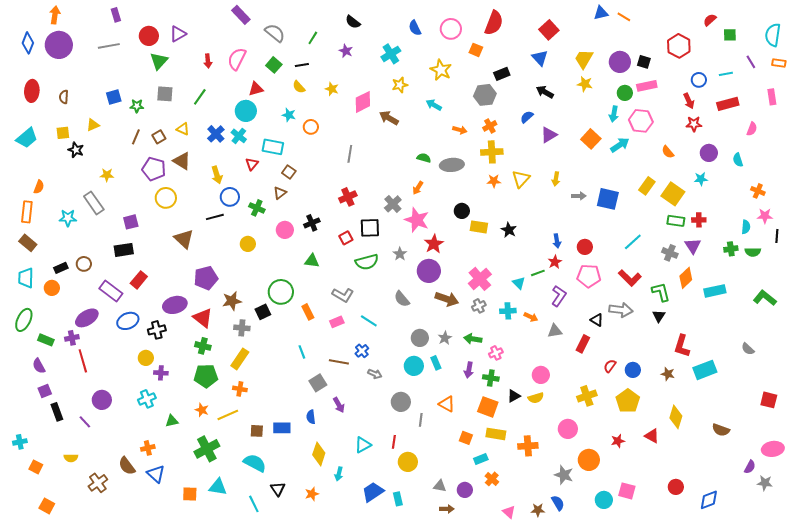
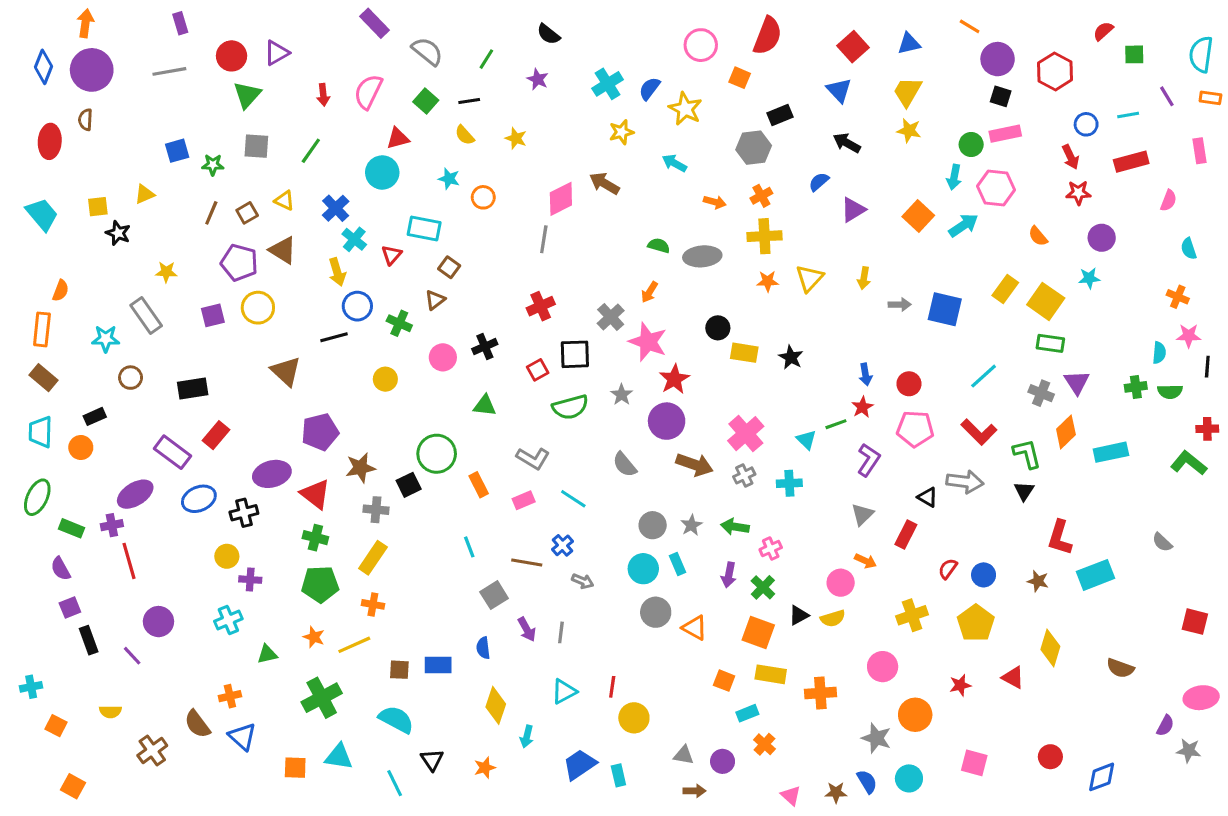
blue triangle: (601, 13) -> (909, 44), moved
blue semicircle: (415, 28) -> (649, 89), moved, turned 63
purple circle: (620, 62) -> (998, 59), moved
brown semicircle: (64, 97) -> (85, 120), moved
pink diamond: (363, 102) -> (561, 199), moved
cyan cross: (239, 136) -> (354, 239), moved
cyan trapezoid: (27, 138) -> (42, 214), turned -90
cyan semicircle: (738, 160) -> (1189, 249), moved
red cross: (699, 220) -> (1207, 429), moved
purple square: (131, 222) -> (213, 315), moved
brown circle: (84, 264) -> (131, 378), moved
orange arrow: (531, 317) -> (865, 561), moved
gray triangle: (555, 331) -> (862, 514), turned -35
green cross: (491, 378) -> (763, 587), turned 35
gray circle: (401, 402) -> (656, 612), moved
gray line: (421, 420) -> (561, 632), moved
cyan circle: (604, 500) -> (909, 778), moved

